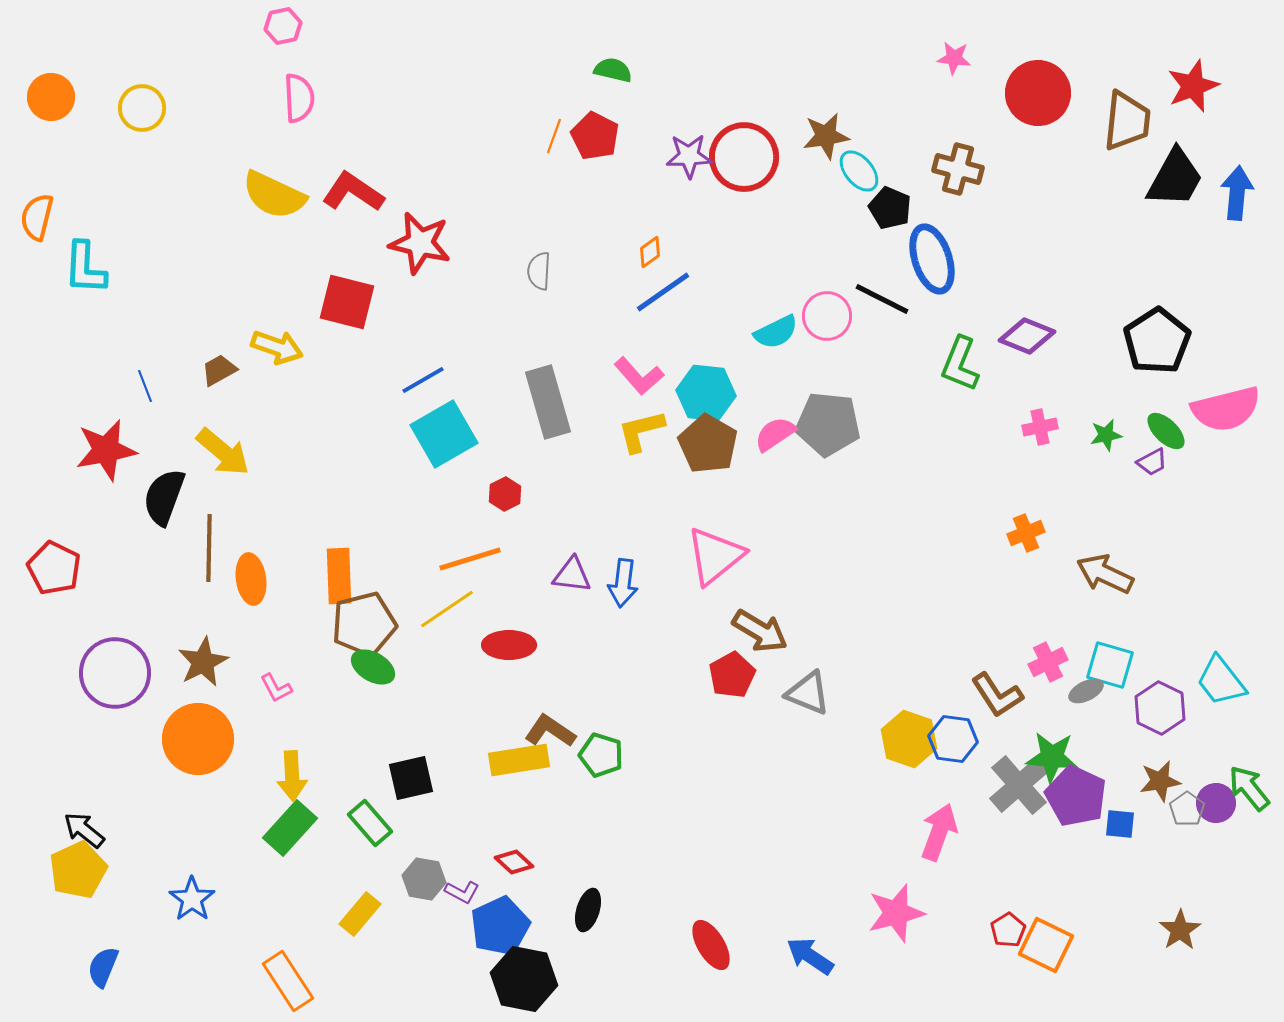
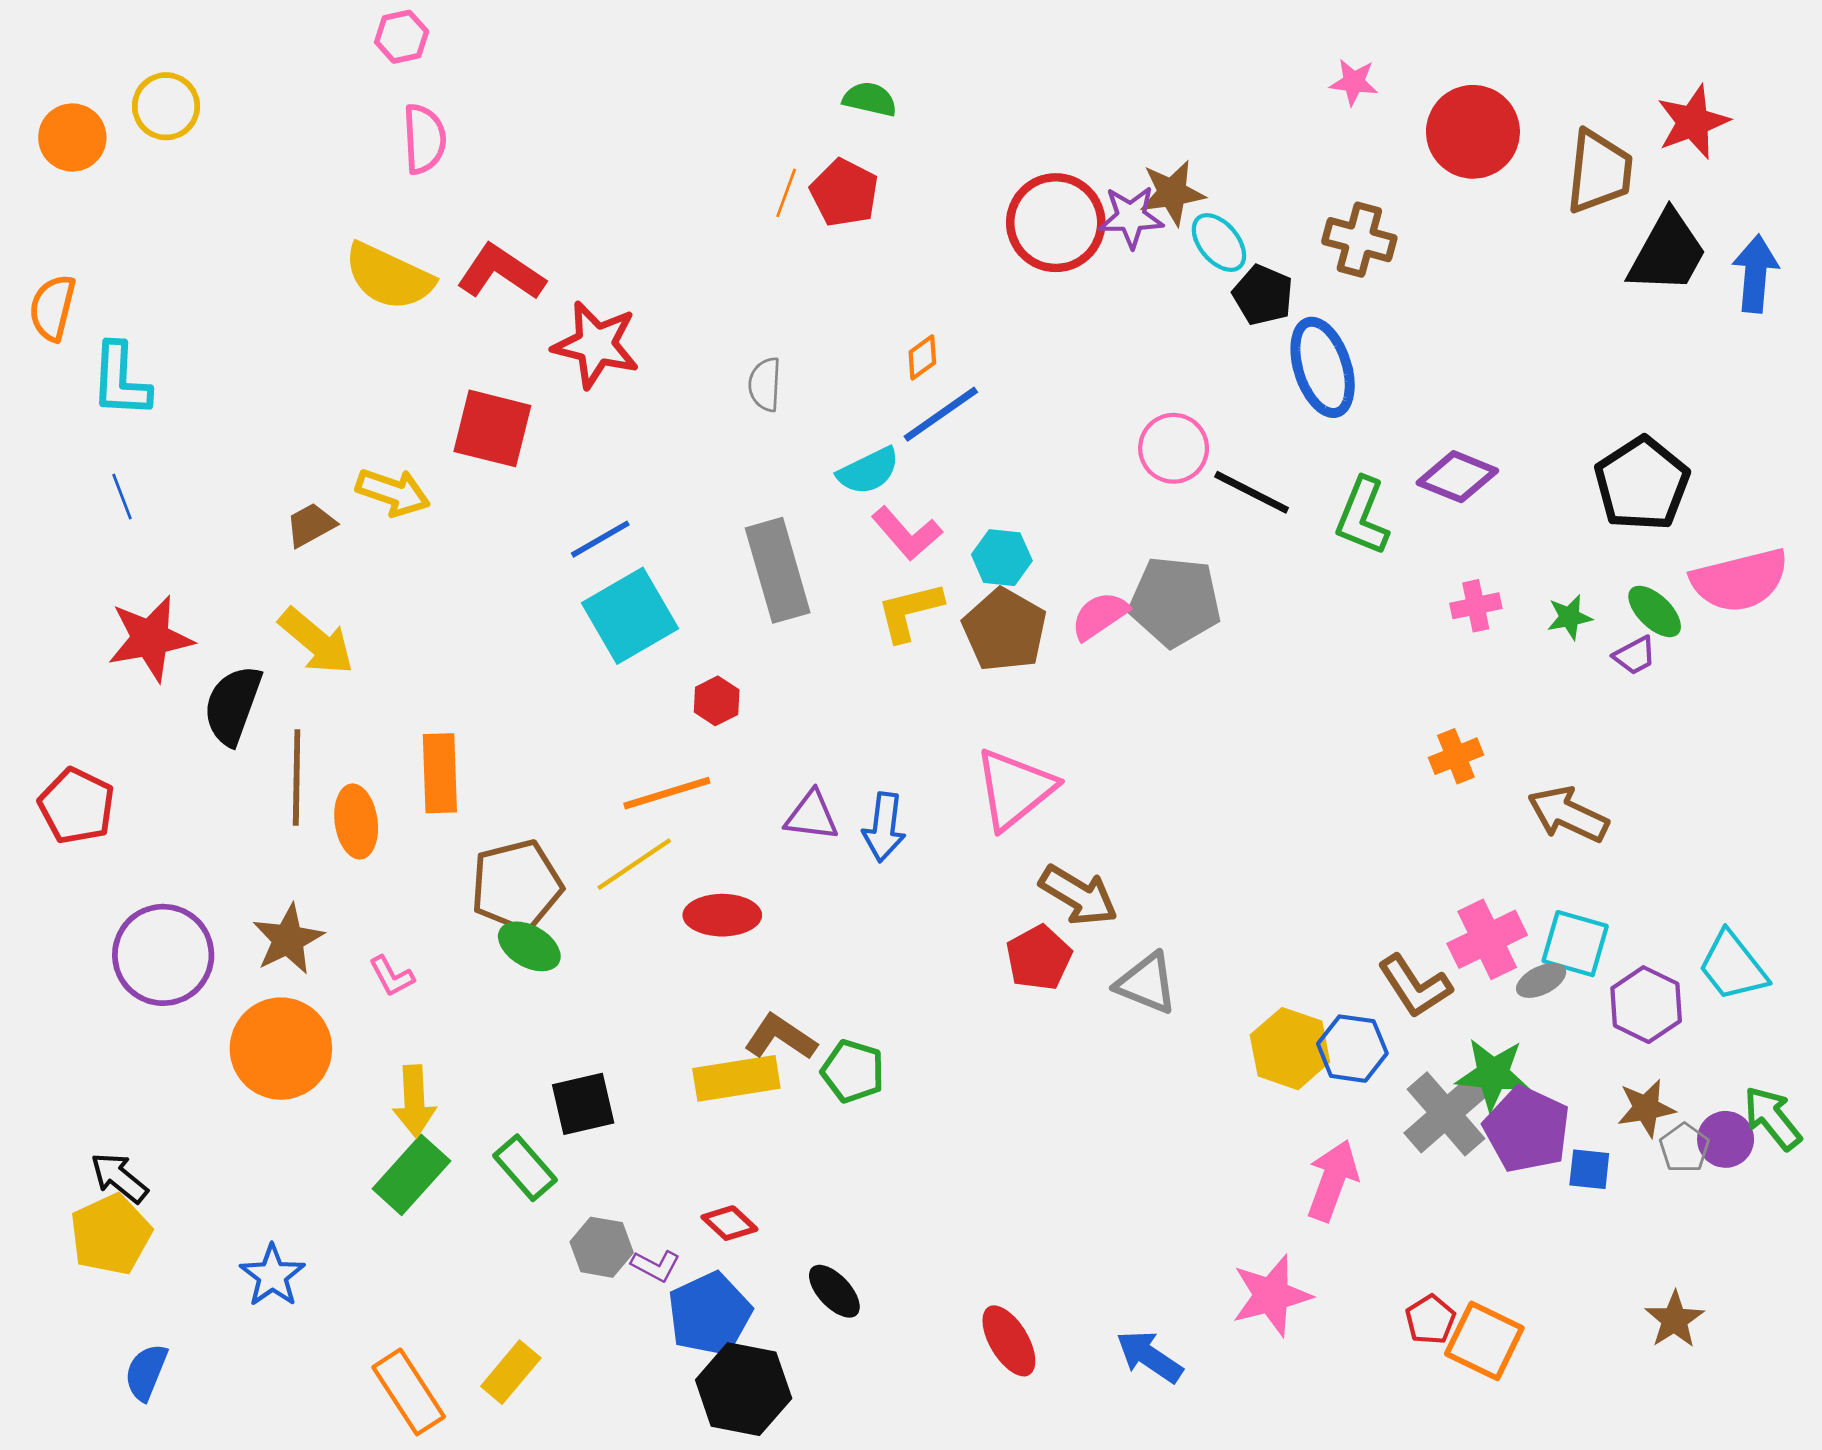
yellow circle: (142, 108) -> (166, 106), moved
purple star: (689, 156) -> (1131, 217), moved
black line: (882, 299) -> (1252, 492), moved
cyan semicircle: (776, 332) -> (868, 471), moved
blue line: (145, 386) -> (122, 497), moved
cyan hexagon: (706, 393) -> (1002, 558), size x0.7
orange rectangle: (339, 576) -> (440, 773), moved
pink cross: (1048, 662) -> (1487, 939), size x1.4
black ellipse: (588, 910) -> (834, 1291), turned -60
yellow rectangle: (360, 914) -> (511, 1372), moved

